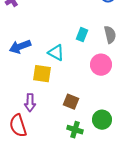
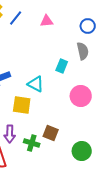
gray semicircle: (110, 35) -> (83, 51), moved
green cross: (75, 130) -> (32, 143), moved

